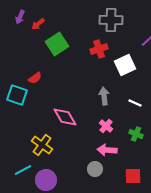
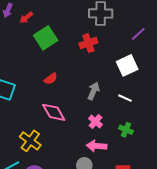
white square: (125, 65) -> (127, 65), moved
red semicircle: (35, 78) -> (51, 79), moved
gray arrow: (104, 96) -> (93, 91), turned 30

